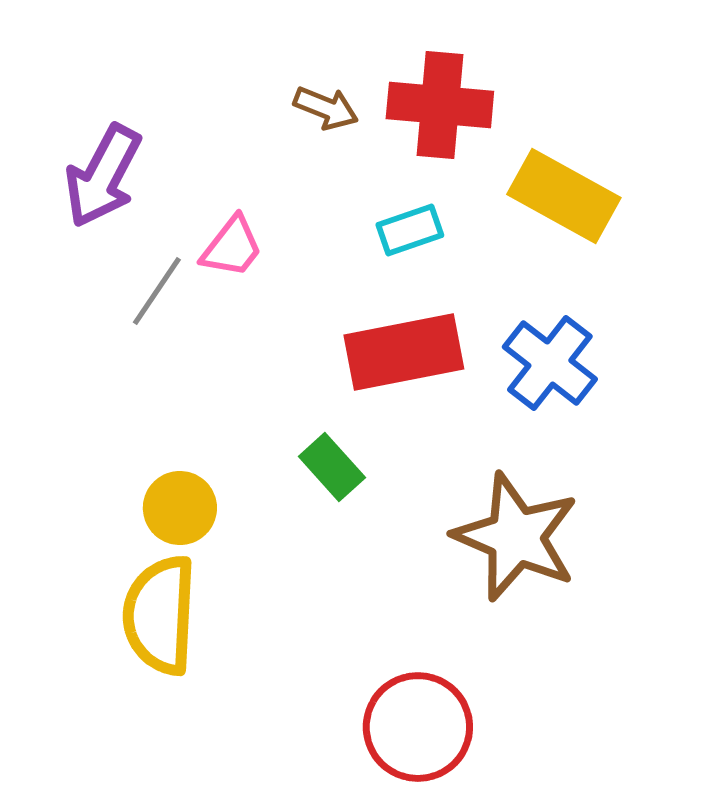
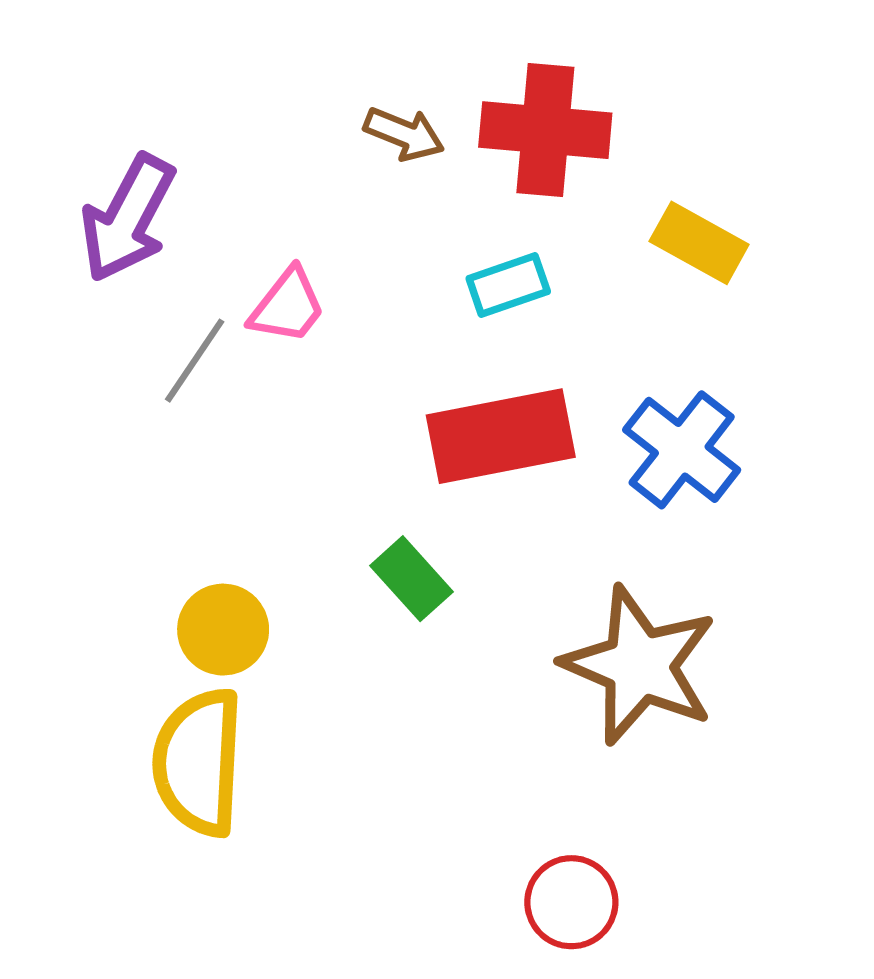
yellow rectangle: (564, 196) -> (699, 243), size x0.7
red circle: (418, 727) -> (571, 902), moved, size x0.7

